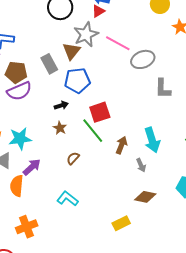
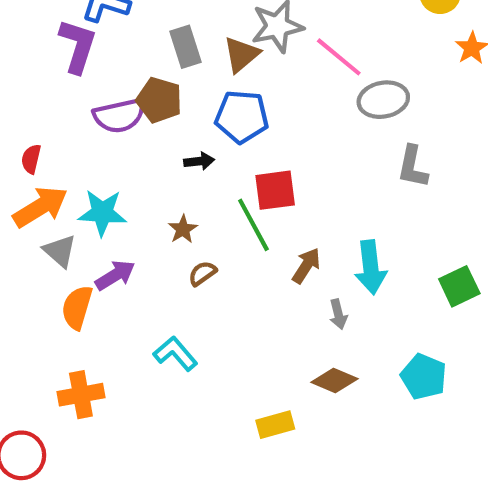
gray rectangle: (49, 64) -> (186, 47), moved
brown pentagon: (16, 72) -> (159, 100), moved
brown star: (60, 128) -> (183, 229), moved

